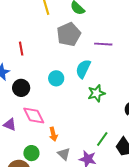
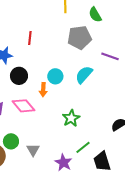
green star: (96, 93) -> (71, 118), moved, turned -30
pink diamond: (34, 115) -> (24, 106), turned -30
orange arrow: (53, 134) -> (43, 90), moved
gray triangle: (64, 154) -> (33, 150), moved

